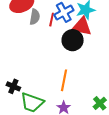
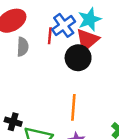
gray semicircle: (35, 17) -> (23, 47), moved
red triangle: (82, 26) -> (87, 40), turned -45

